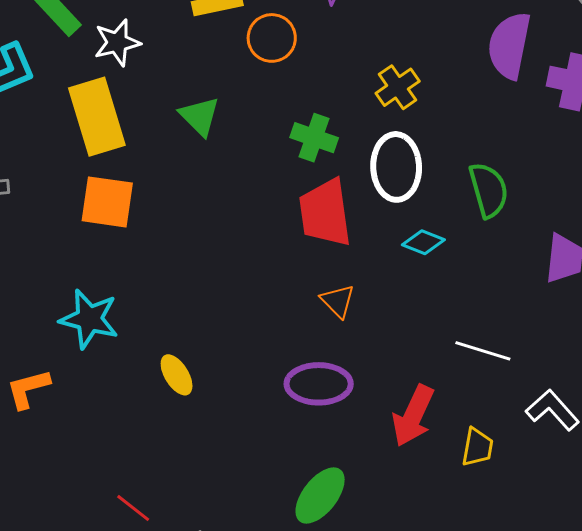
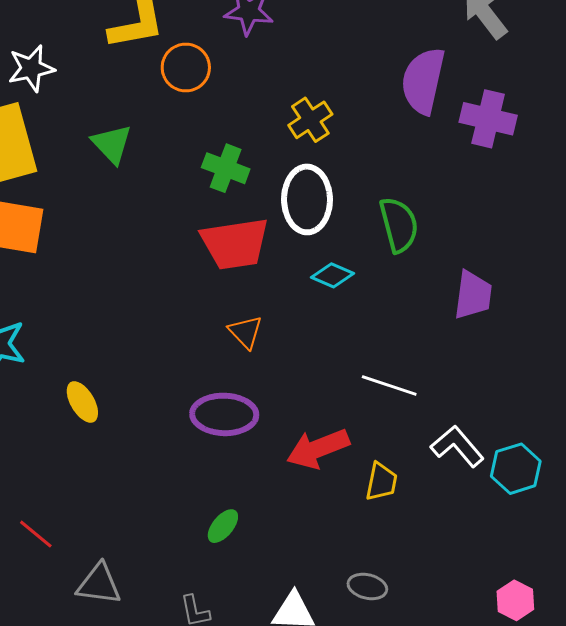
red trapezoid: (325, 213) -> (235, 244), turned -92
red arrow: (413, 416) -> (318, 449), turned 42
green ellipse: (320, 495) -> (223, 526), size x0.6

